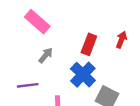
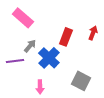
blue cross: (83, 75) -> (49, 58), moved
purple line: (28, 85) -> (15, 61), moved

